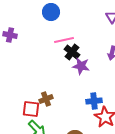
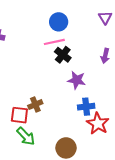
blue circle: (51, 12) -> (59, 22), moved
purple star: (81, 66) -> (77, 80), moved

